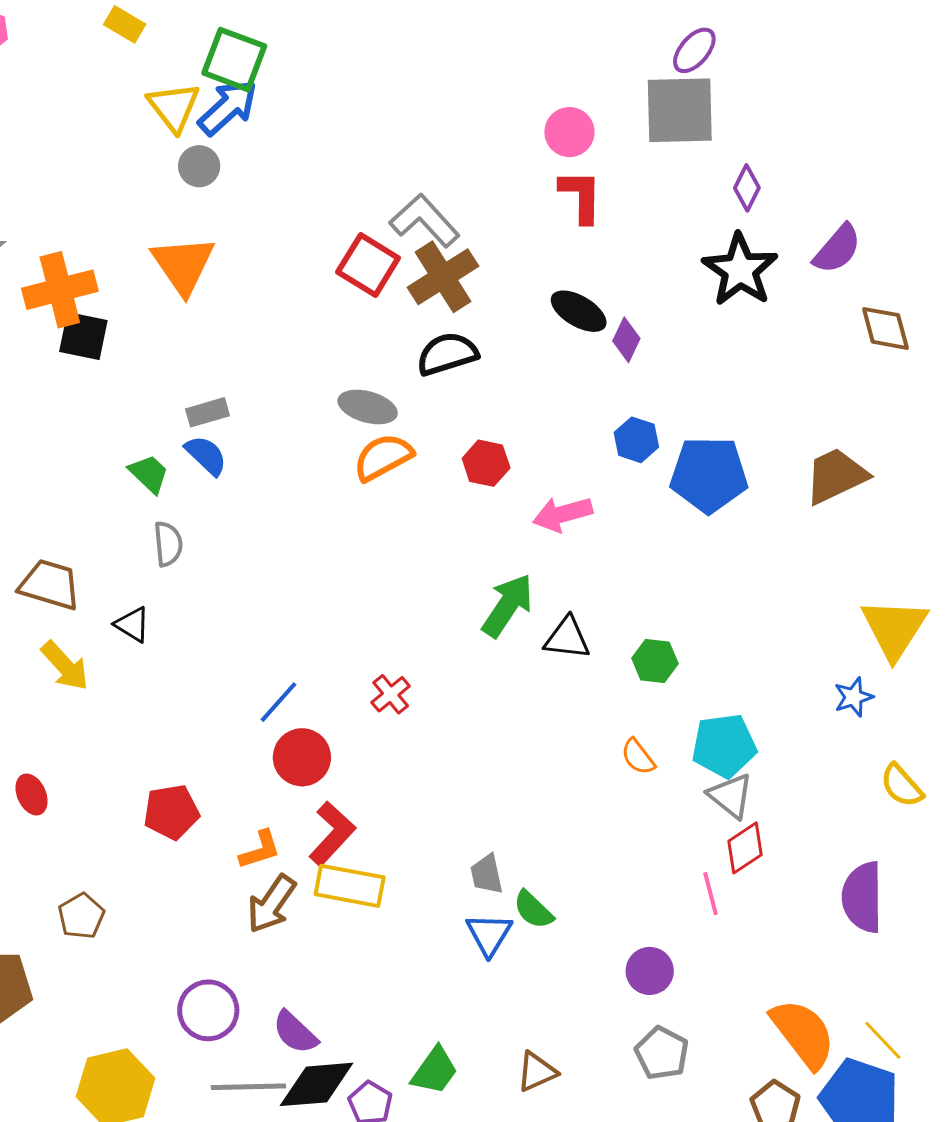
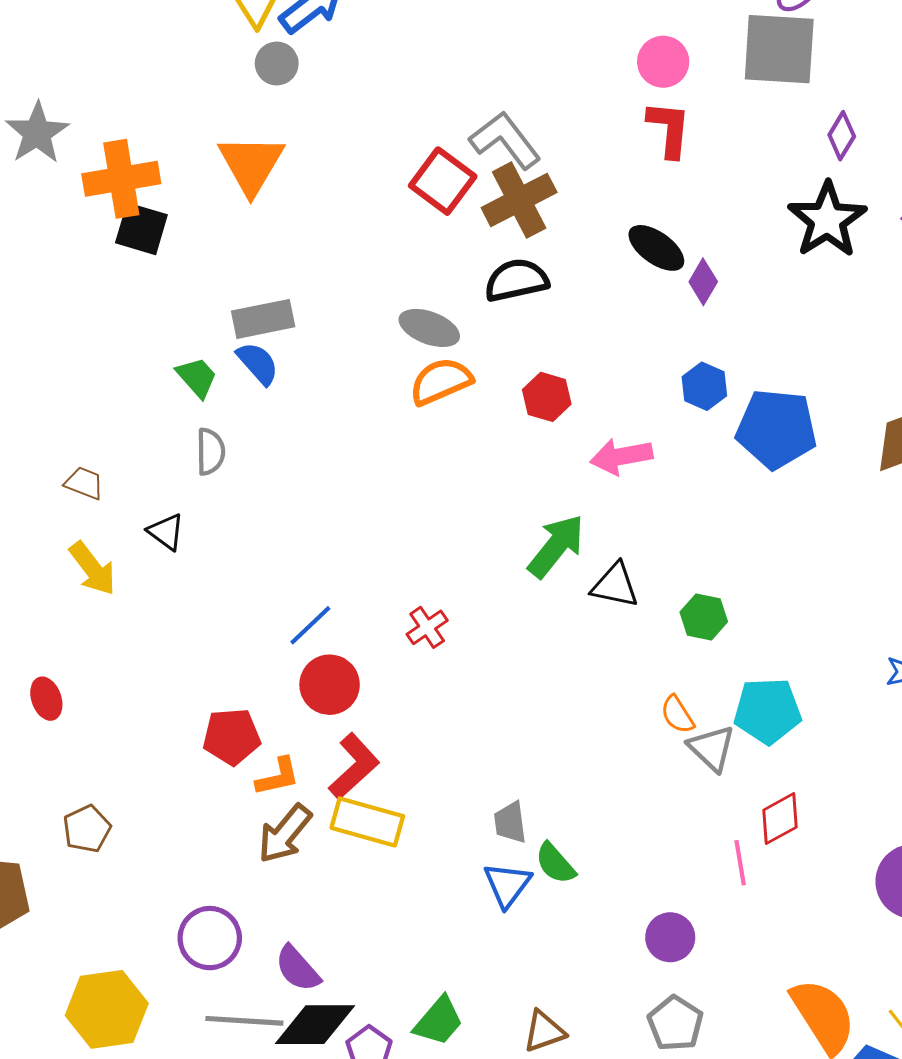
gray rectangle: (208, 412) -> (263, 319), size x1.4
brown trapezoid: (50, 585) -> (84, 483), size x0.6
gray triangle: (731, 796) -> (712, 748), moved
red pentagon: (171, 812) -> (232, 737), moved

